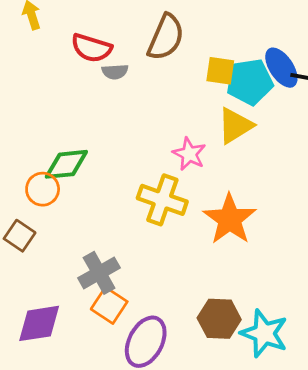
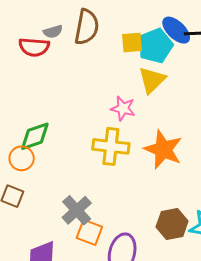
gray semicircle: (115, 72) -> (53, 32), moved

